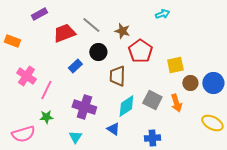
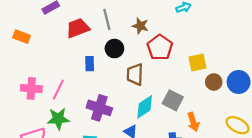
gray line: (91, 25) -> (107, 19), turned 36
blue rectangle: (75, 66) -> (90, 64), turned -48
pink cross: (26, 76) -> (31, 88), moved, turned -30
orange arrow: (176, 103) -> (193, 122), moved
green star: (46, 117) -> (58, 119), size x1.5

